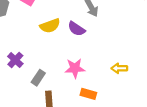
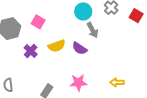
purple cross: (15, 60) -> (31, 51), moved

